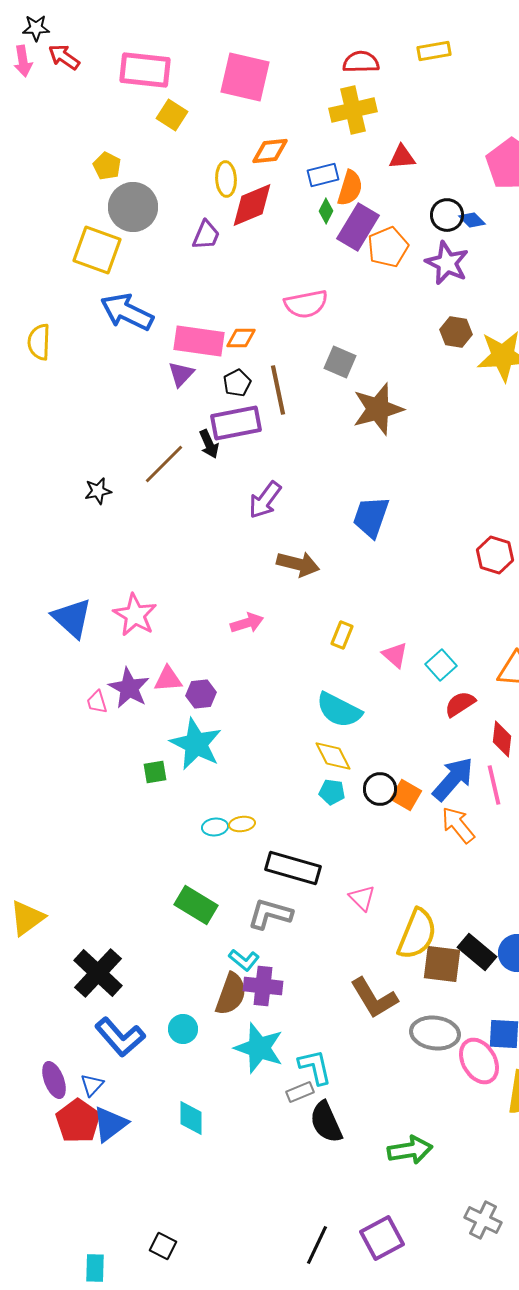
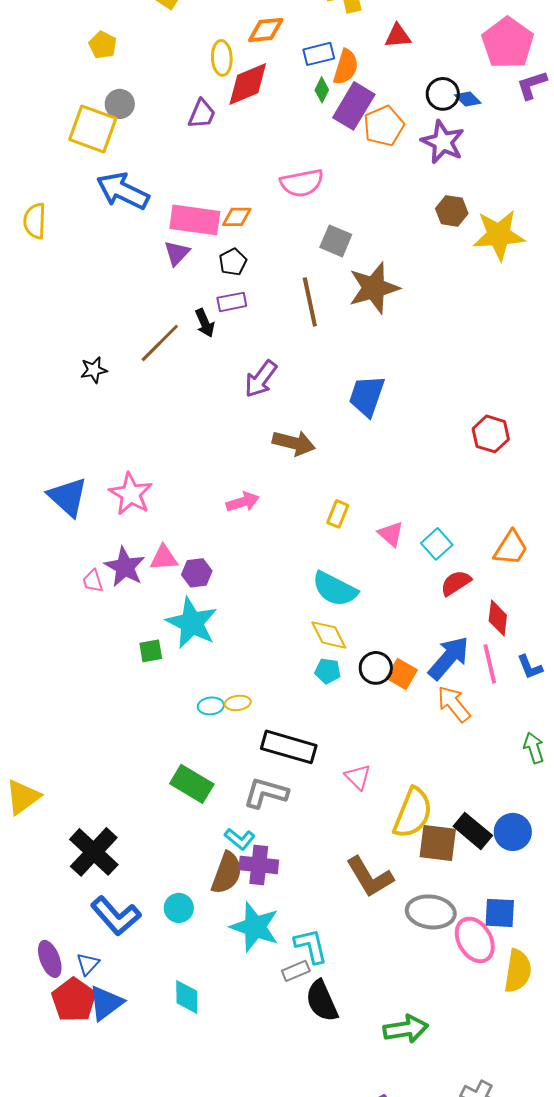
gray circle: (133, 207) -> (120, 104), moved, size x0.6
brown line: (278, 390) -> (310, 302), moved
purple rectangle: (236, 423) -> (232, 302), size x0.6

